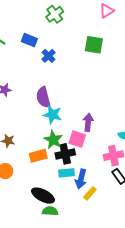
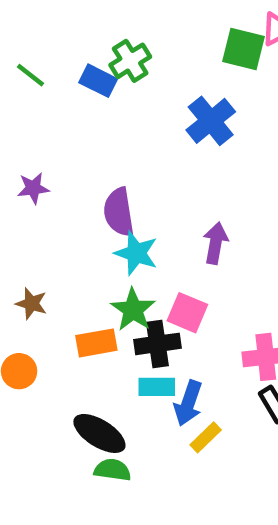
green cross: (55, 14) -> (130, 61), moved
green square: (94, 45) -> (243, 49), moved
blue cross: (49, 56) -> (211, 121), moved, size x1.5
purple arrow: (88, 122) -> (216, 243), moved

